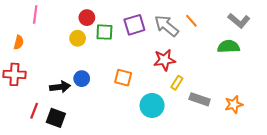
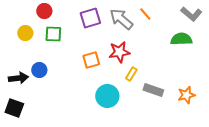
green square: (104, 32) -> (53, 34), moved
yellow circle: (78, 38) -> (25, 33), moved
orange square: (123, 78) -> (91, 60), moved, turned -30

